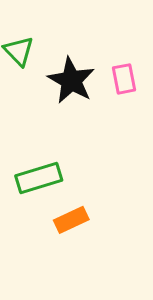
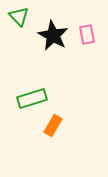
orange rectangle: (71, 220) -> (53, 126), turned -35

